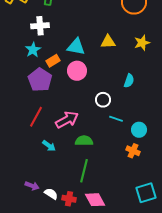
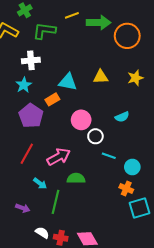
orange rectangle: (53, 61) -> (52, 99), moved
pink circle: (77, 71) -> (81, 120), moved
cyan semicircle: (129, 81) -> (122, 117), turned 48
green line: (84, 171) -> (55, 202), moved
purple arrow: (32, 186) -> (23, 208), moved
cyan square: (146, 193) -> (140, 208), moved

